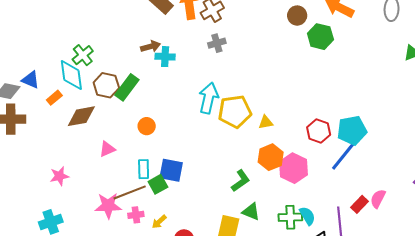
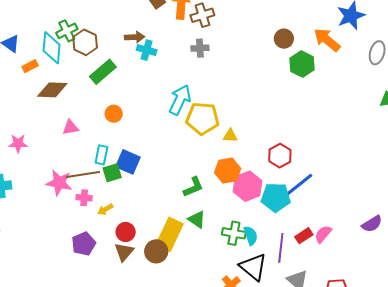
brown hexagon: (106, 85) -> (85, 42), moved
cyan pentagon: (352, 130) -> (276, 197), moved

